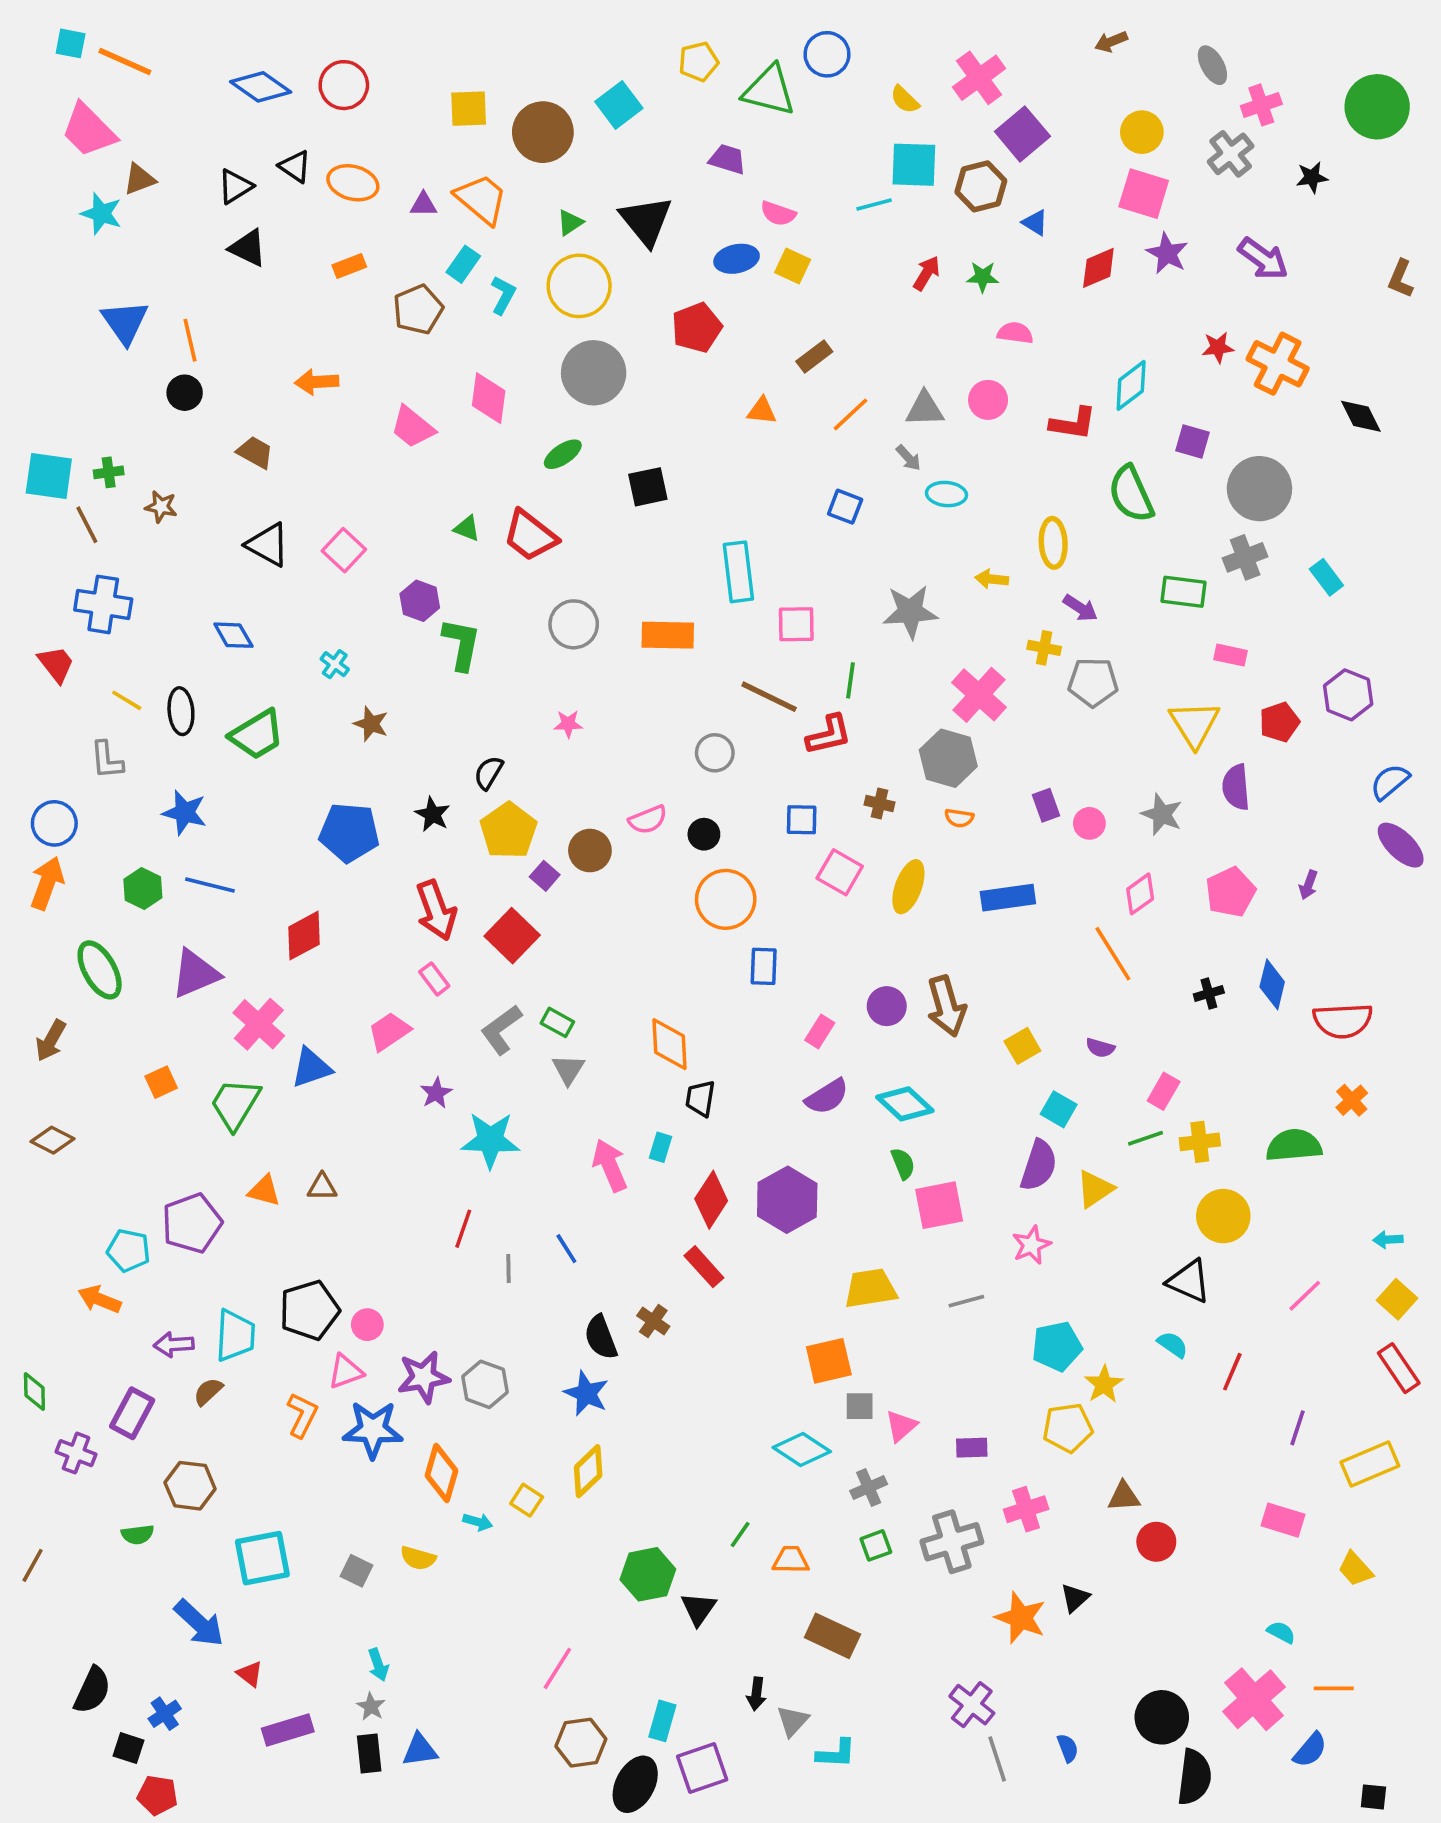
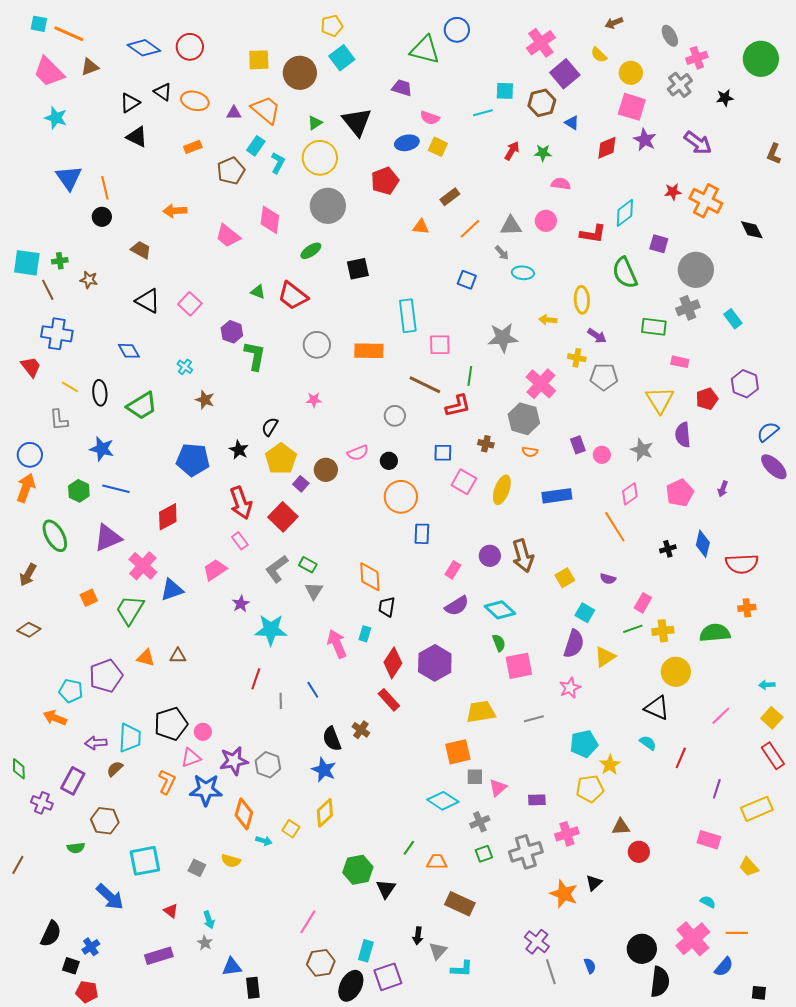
yellow pentagon: (699, 62) -> (332, 26), moved
yellow semicircle: (905, 100) -> (599, 55), moved
cyan square: (914, 165) -> (505, 91), size x0.7
brown triangle: (139, 179) -> (90, 67), moved
orange cross: (1352, 1100) -> (747, 608), turned 36
red triangle: (250, 1674) -> (171, 911), moved
black rectangle: (369, 1754) -> (253, 988), moved

